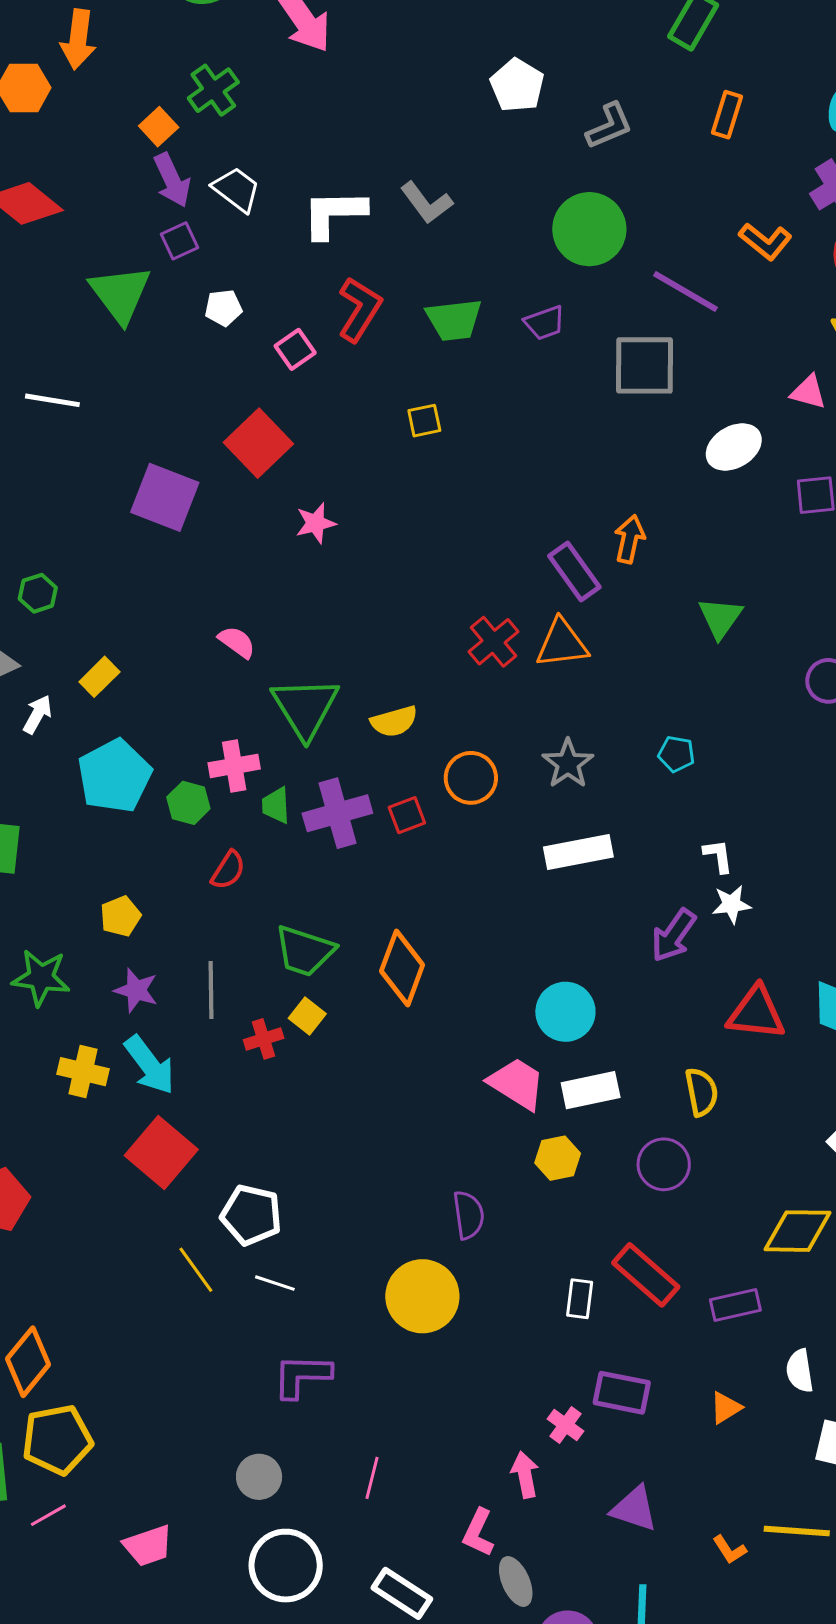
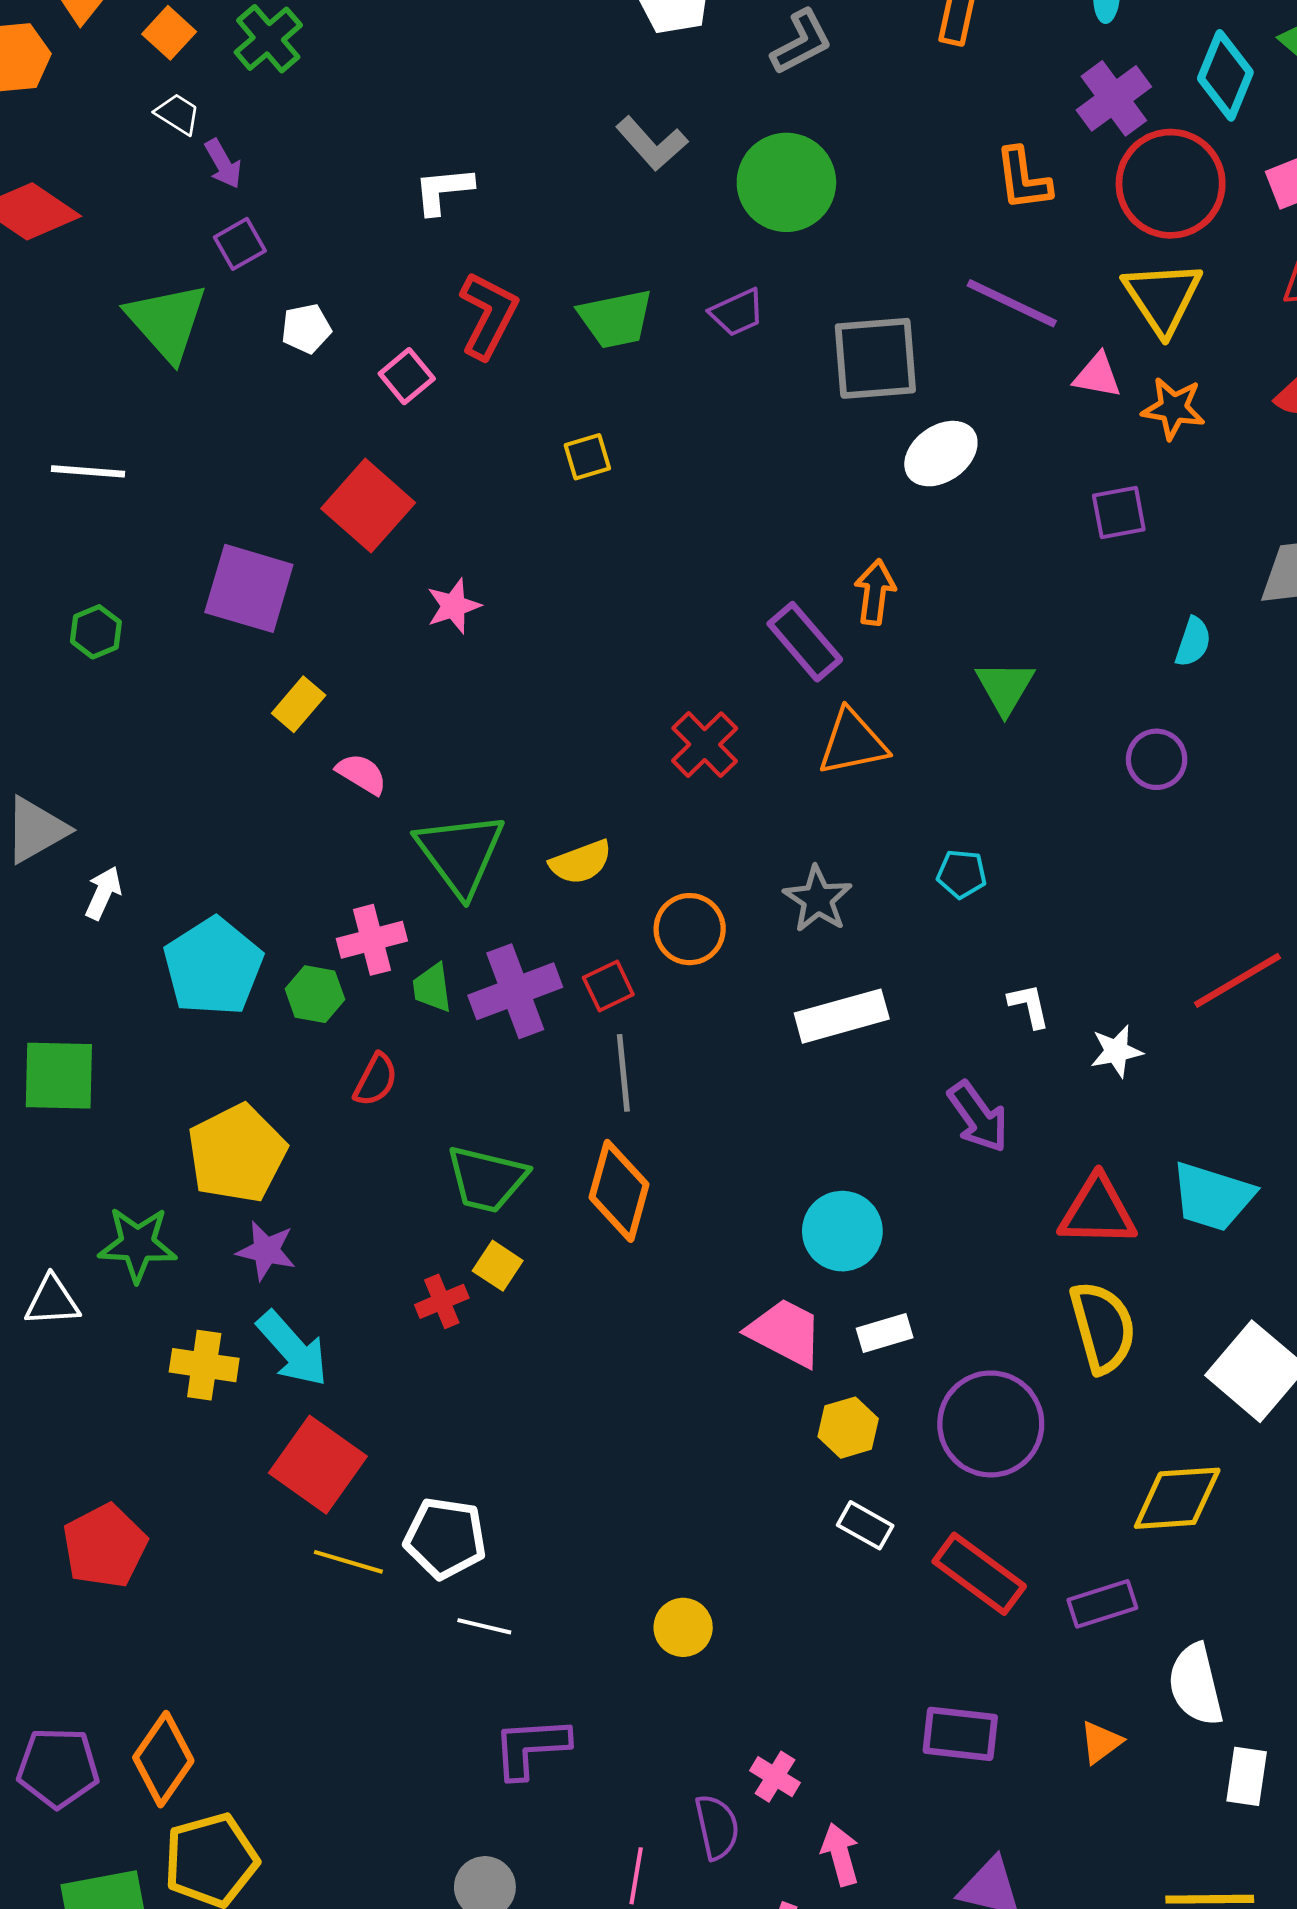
orange square: (159, 127) -> (169, 33), moved
purple arrow: (172, 180) -> (223, 164), size x0.7
white trapezoid: (236, 189) -> (178, 114), moved, size x0.7
gray L-shape: (426, 203) -> (652, 143), moved
white L-shape: (334, 214) -> (443, 190), size x0.7
orange L-shape: (765, 241) -> (1023, 179), turned 48
purple line: (685, 292) -> (1012, 303), moved
white ellipse: (734, 447) -> (941, 454), moved
green hexagon: (38, 593) -> (96, 632), moved
orange triangle: (562, 643) -> (853, 743), moved
yellow rectangle: (99, 677) -> (299, 704), moved
white star: (731, 904) -> (1116, 1051), moved
yellow pentagon: (121, 916) -> (237, 1153), size x1.8
purple arrow: (673, 935) -> (978, 1117), turned -66
gray line: (211, 990) -> (623, 1073), moved
white rectangle: (591, 1090) -> (885, 1333), size x0.7
yellow semicircle: (701, 1092) -> (1103, 1327), moved, size x1.4
purple circle: (664, 1164) -> (991, 1424), size x1.5
purple semicircle: (468, 1215) -> (717, 1827), moved
yellow line: (196, 1270) -> (348, 1562), moved, turned -33
yellow circle: (422, 1296) -> (683, 1627), size x0.6
white rectangle: (580, 1299) -> (865, 1525), moved, turned -63
white semicircle: (800, 1371) -> (1196, 1685), size x1.4
pink cross: (566, 1425) -> (775, 1777), moved

